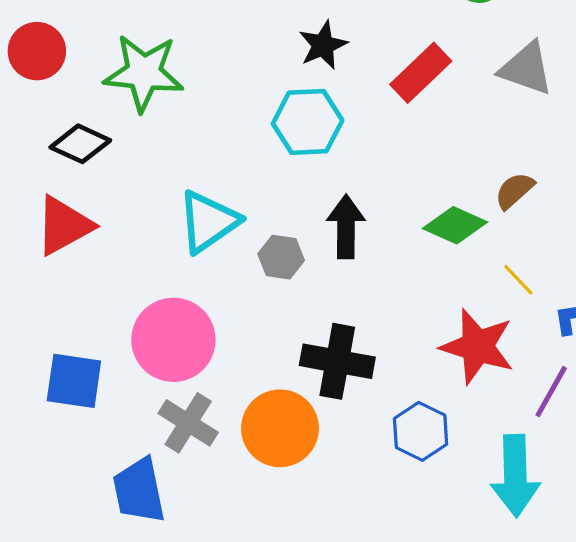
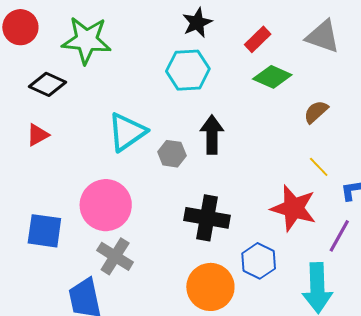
red rectangle: (421, 73) -> (258, 39), size x0.7
green diamond: (455, 225) -> (272, 77), moved
red triangle: (64, 226) -> (38, 135), size x0.6
orange circle: (280, 428) -> (210, 287), moved

